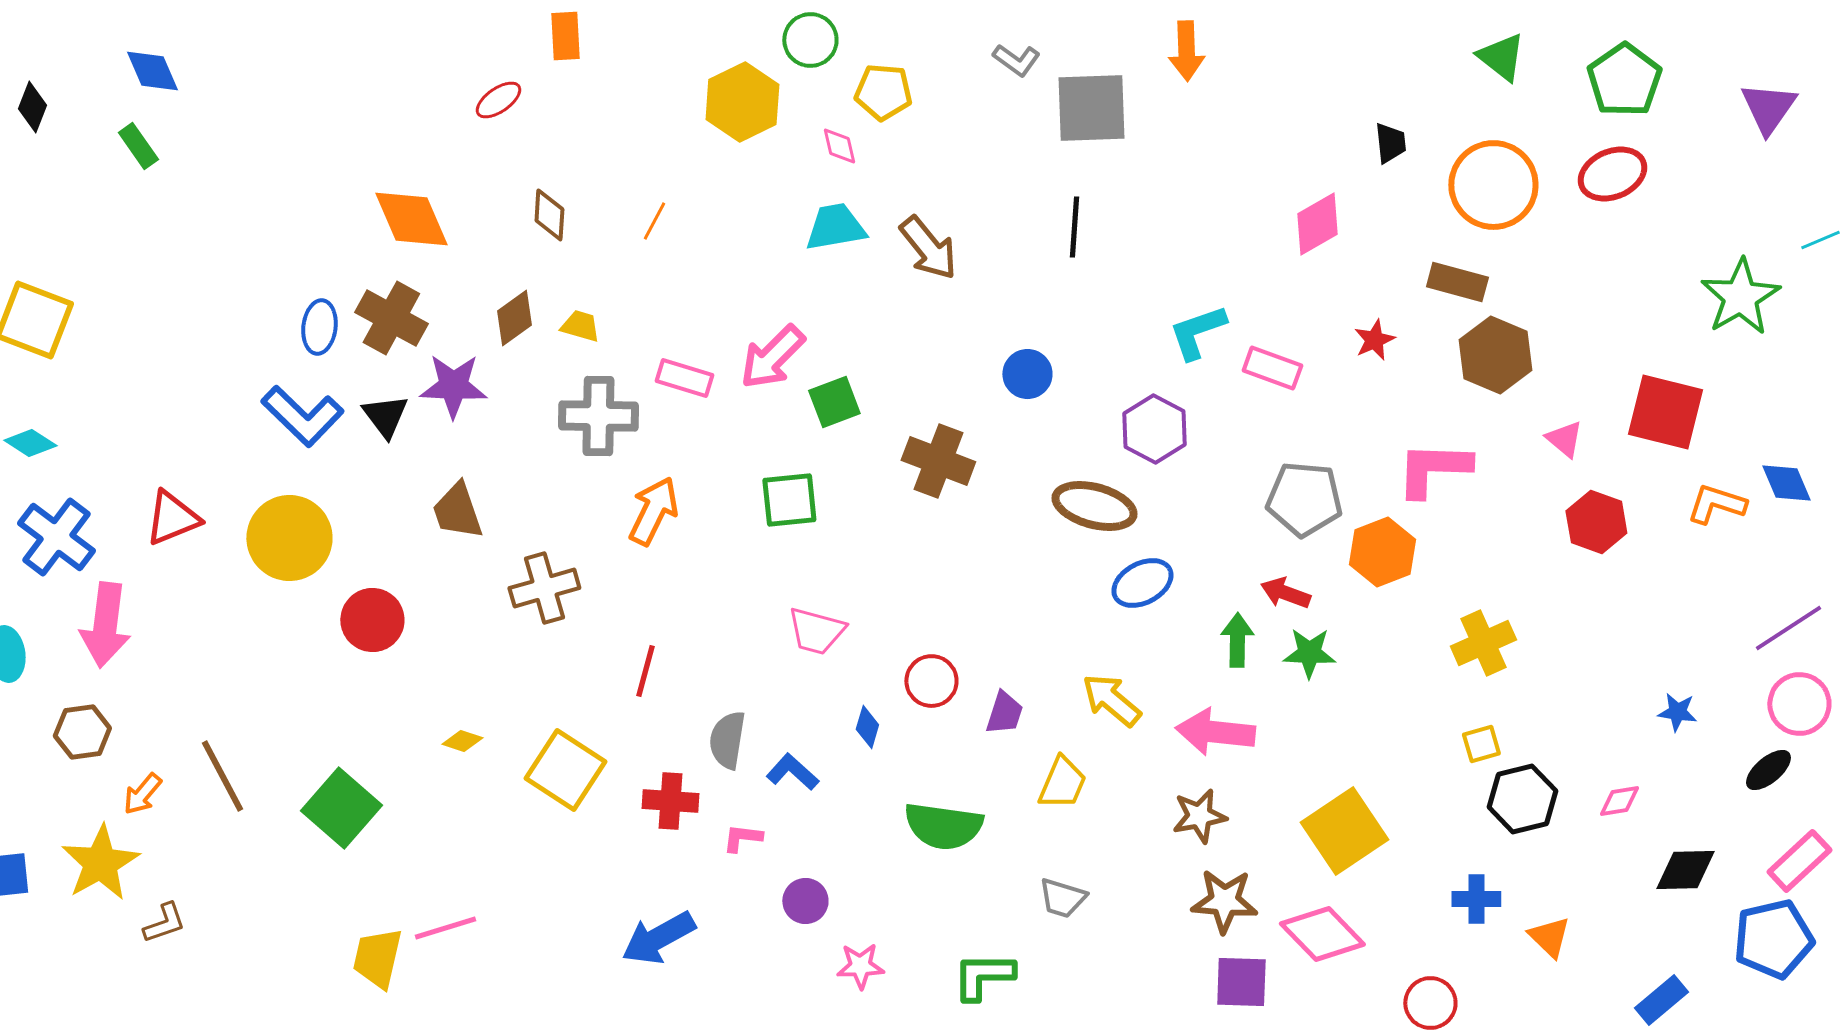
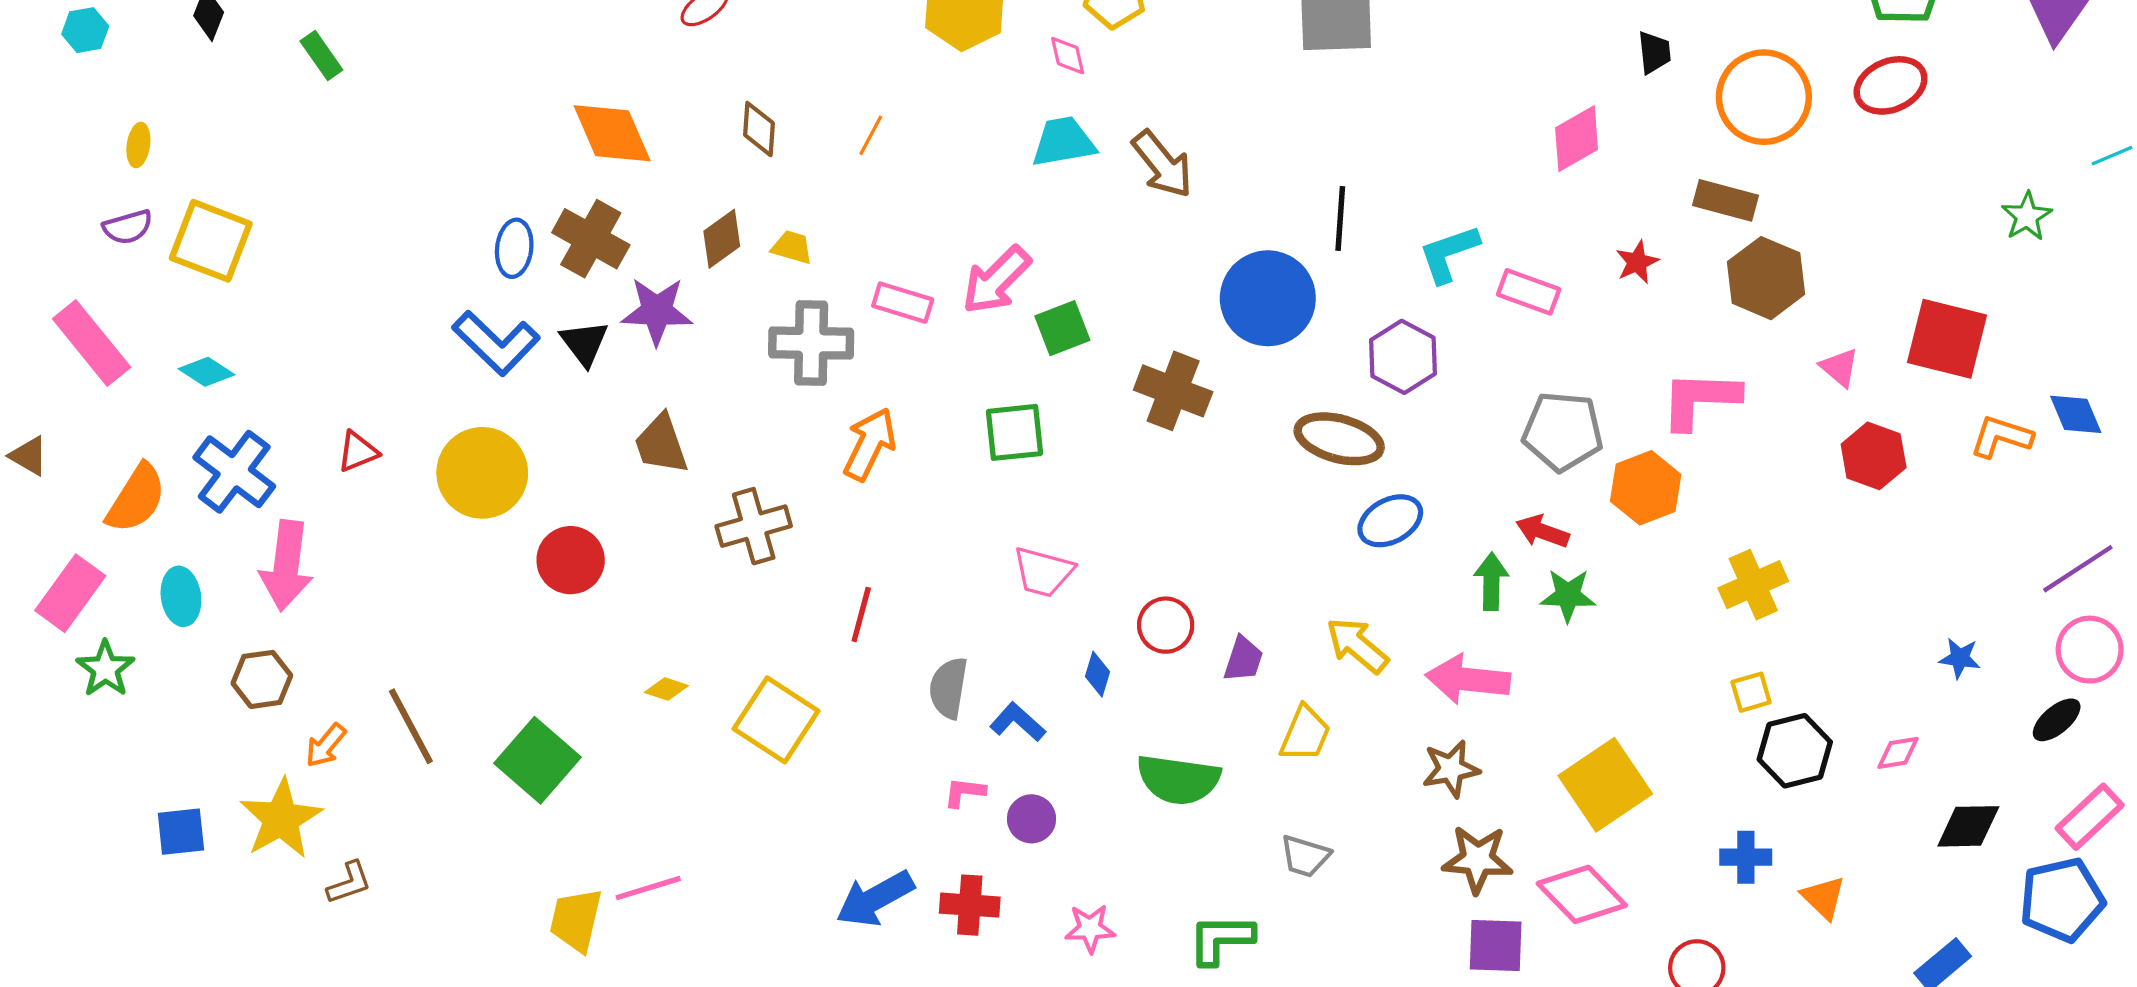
black line: (1074, 227) -> (1340, 218), moved
green star: (1740, 297) -> (2027, 216), size x0.6
blue circle: (1027, 374) -> (1268, 298), size x1.8
red triangle: (172, 518) -> (358, 452), size x0.7
red cross: (670, 801) -> (970, 905), moved
purple circle: (805, 901) -> (1031, 819), moved

